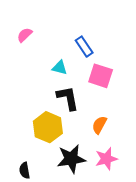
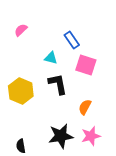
yellow hexagon: (48, 127) -> (21, 91), moved

